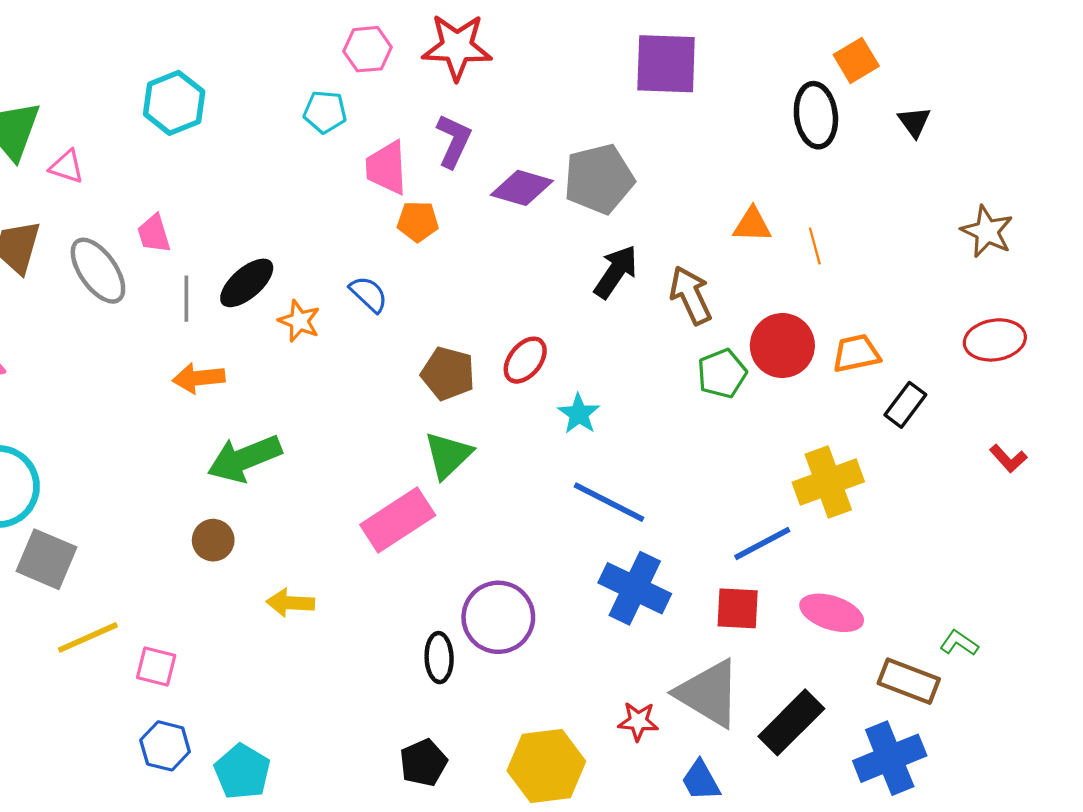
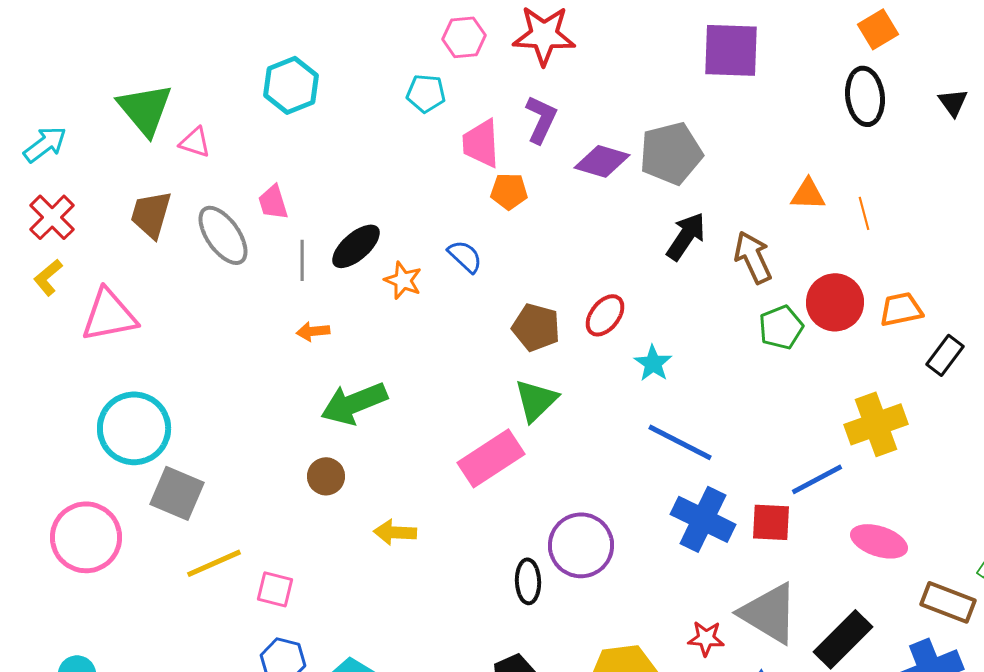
orange square: (856, 60) -> (878, 29), moved
orange arrow: (199, 378) -> (313, 331), size x0.7
red square: (738, 608) -> (771, 522), moved

